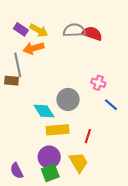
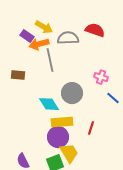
purple rectangle: (21, 29) -> (27, 36), moved
gray semicircle: (74, 30) -> (68, 38), moved
gray line: (18, 65) -> (50, 60), moved
purple circle: (49, 157) -> (58, 137), moved
yellow trapezoid: (78, 162) -> (69, 153), moved

